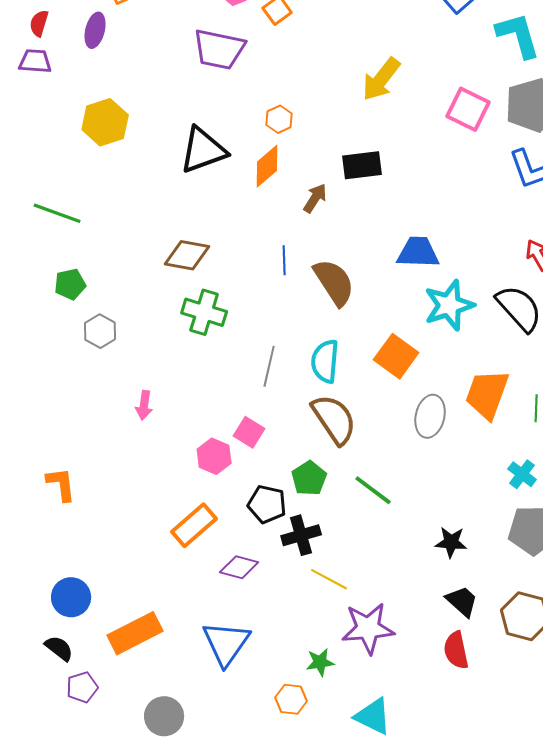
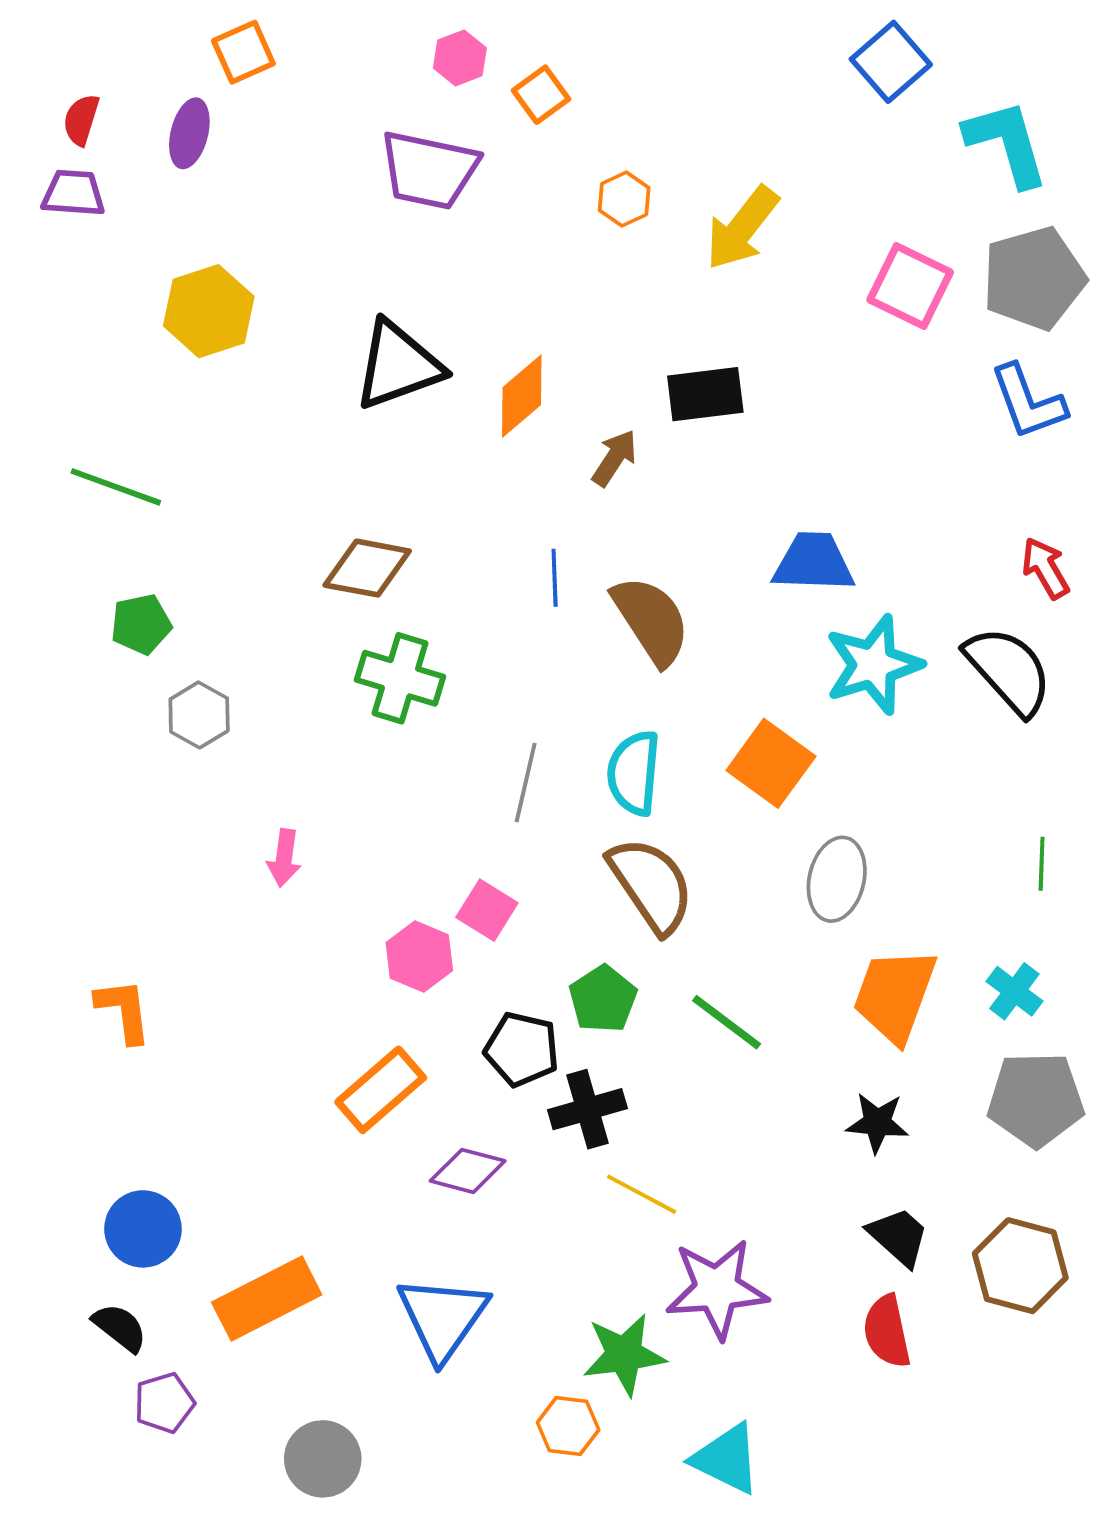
orange hexagon: (279, 119) -> (624, 199), moved
orange trapezoid: (487, 394) -> (895, 995), moved
green star: (320, 662) -> (624, 1355), size x1.5

